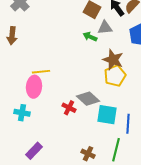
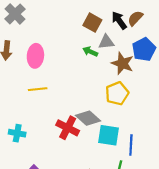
brown star: (113, 60) -> (122, 63), moved
pink ellipse: (34, 87) -> (35, 56), moved
red cross: (69, 108) -> (68, 128), size x1.5

